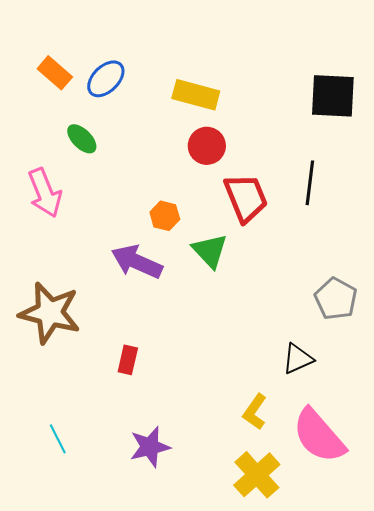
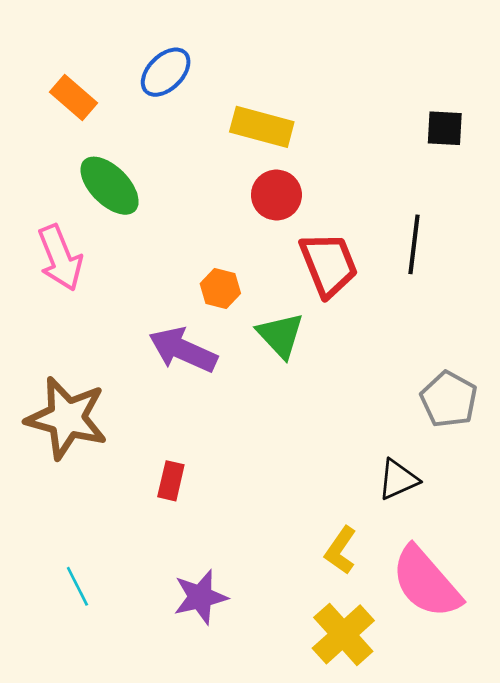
blue ellipse: (106, 79) -> (166, 72), moved
black square: (333, 96) -> (445, 128), size x0.6
green ellipse: (82, 139) -> (110, 186), size x1.5

